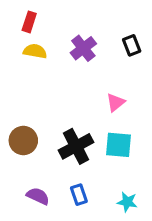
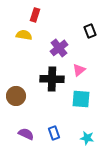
red rectangle: (29, 22) -> (35, 15), moved
purple cross: (83, 48) -> (59, 48), moved
black cross: (76, 146) -> (52, 79), moved, turned 30

